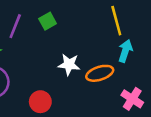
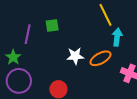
green square: (48, 21) -> (52, 26), turned 32

